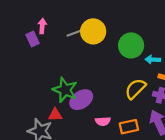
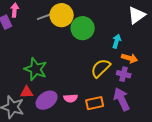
green circle: (131, 45) -> (83, 28), moved
cyan arrow: (153, 60) -> (117, 41), turned 104
purple ellipse: (81, 100) -> (47, 100), moved

